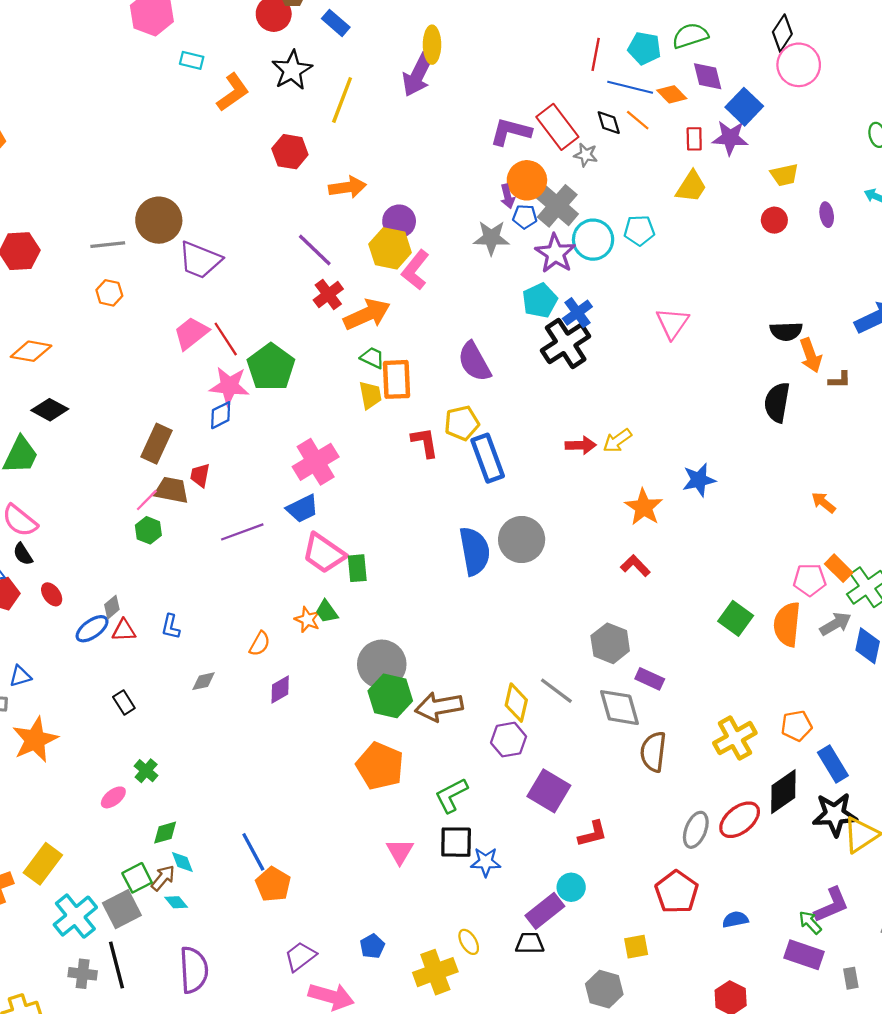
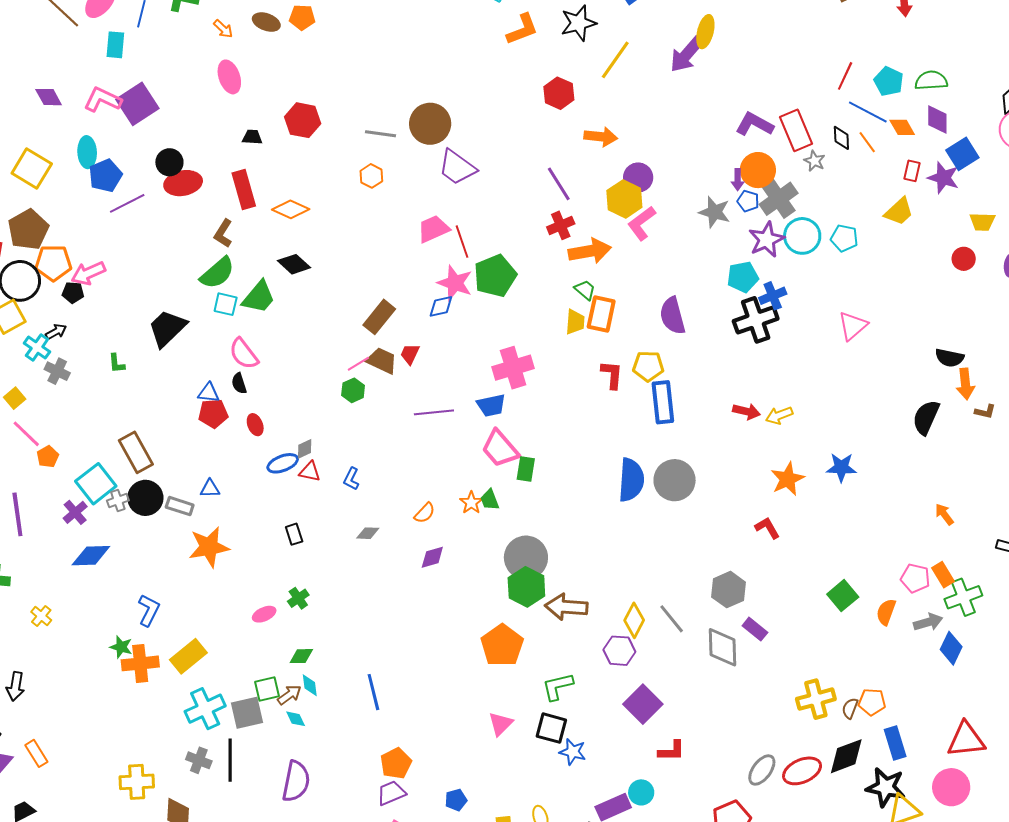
orange semicircle: (787, 624) -> (886, 612), size x0.7
brown semicircle: (653, 752) -> (850, 708), moved, size x0.6
orange pentagon: (273, 884) -> (396, 763), moved

